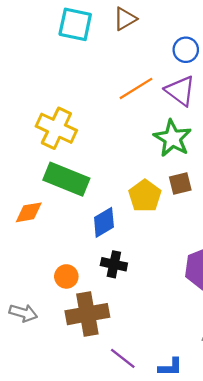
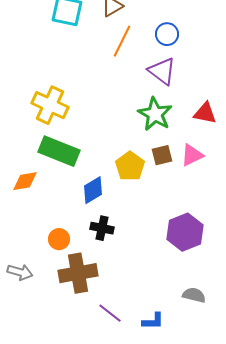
orange line: (136, 88) -> (122, 41), moved, turned -32

